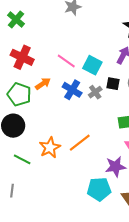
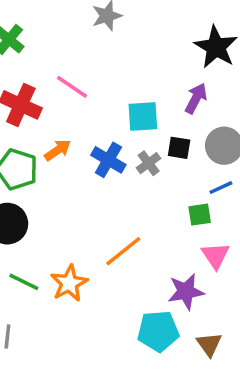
pink line: (66, 61) -> (72, 87), moved
cyan square: (92, 65) -> (143, 117), turned -30
orange star: (50, 148) -> (69, 283), moved

